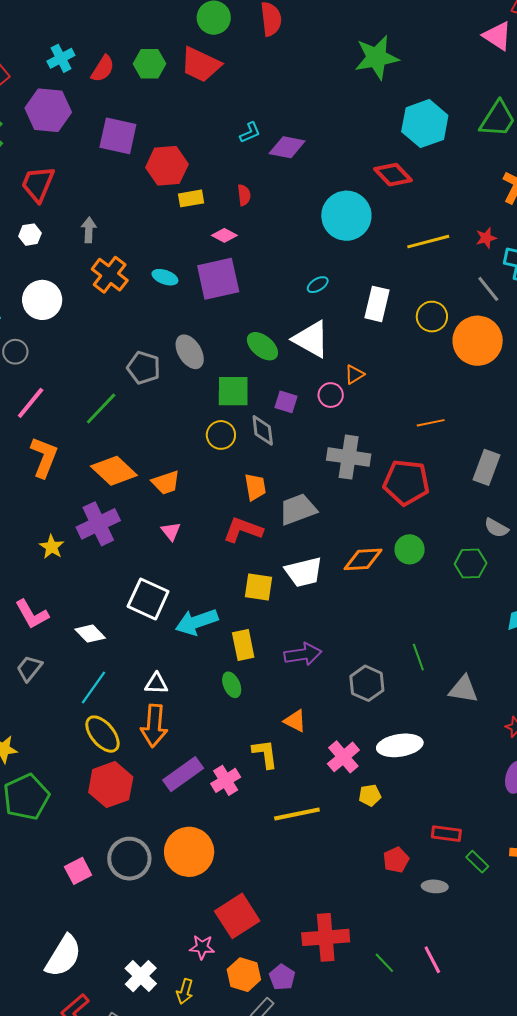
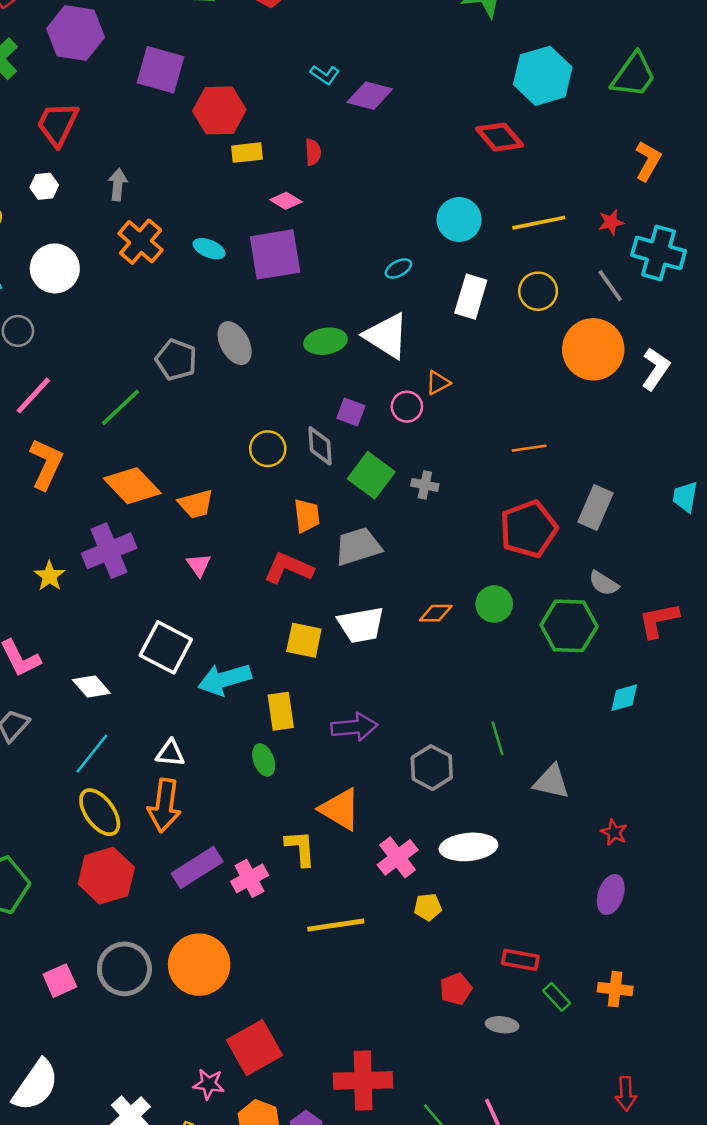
cyan L-shape: (250, 133) -> (325, 75), turned 55
cyan circle: (346, 216) -> (459, 220), moved, size x0.7
yellow circle: (432, 317) -> (538, 291), moved
green ellipse: (262, 346) -> (325, 341), turned -52
green square: (233, 391) -> (371, 475), moved, turned 33
gray cross: (349, 457) -> (425, 485), size x0.5
red pentagon: (406, 482) -> (528, 529), moved, turned -30
orange diamond: (363, 559) -> (436, 613), size x0.7
green hexagon: (471, 564) -> (569, 626), size x1.4
orange triangle: (295, 721) -> (340, 809), size x1.5

